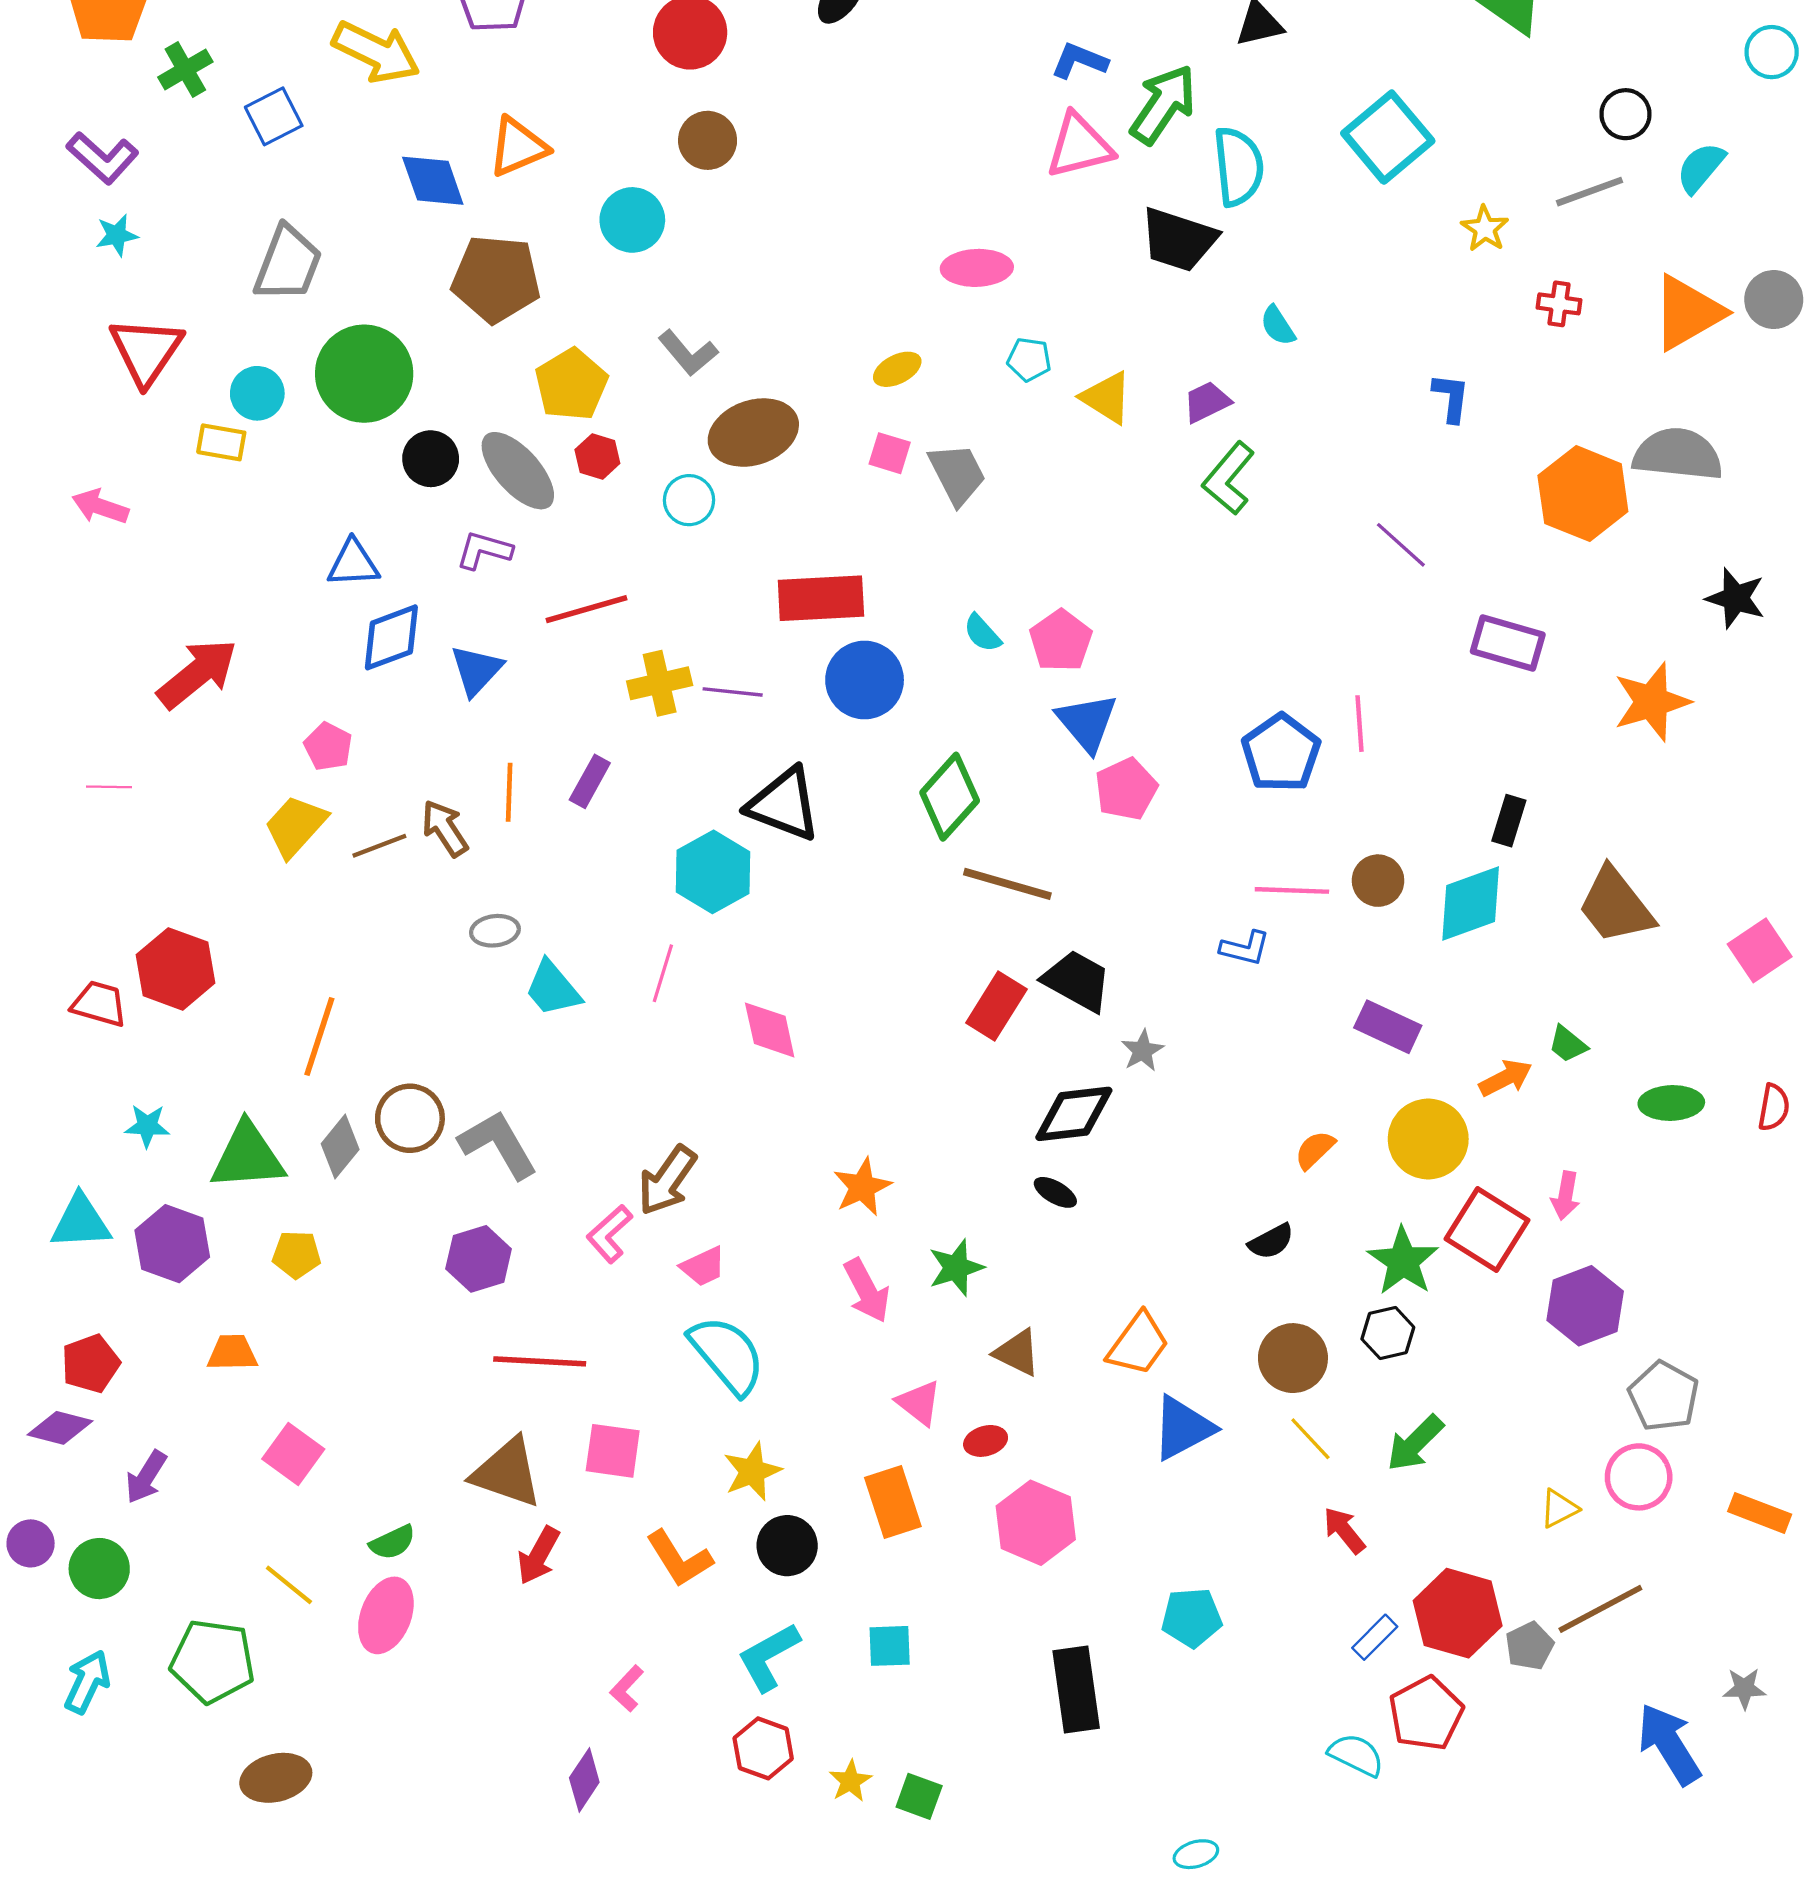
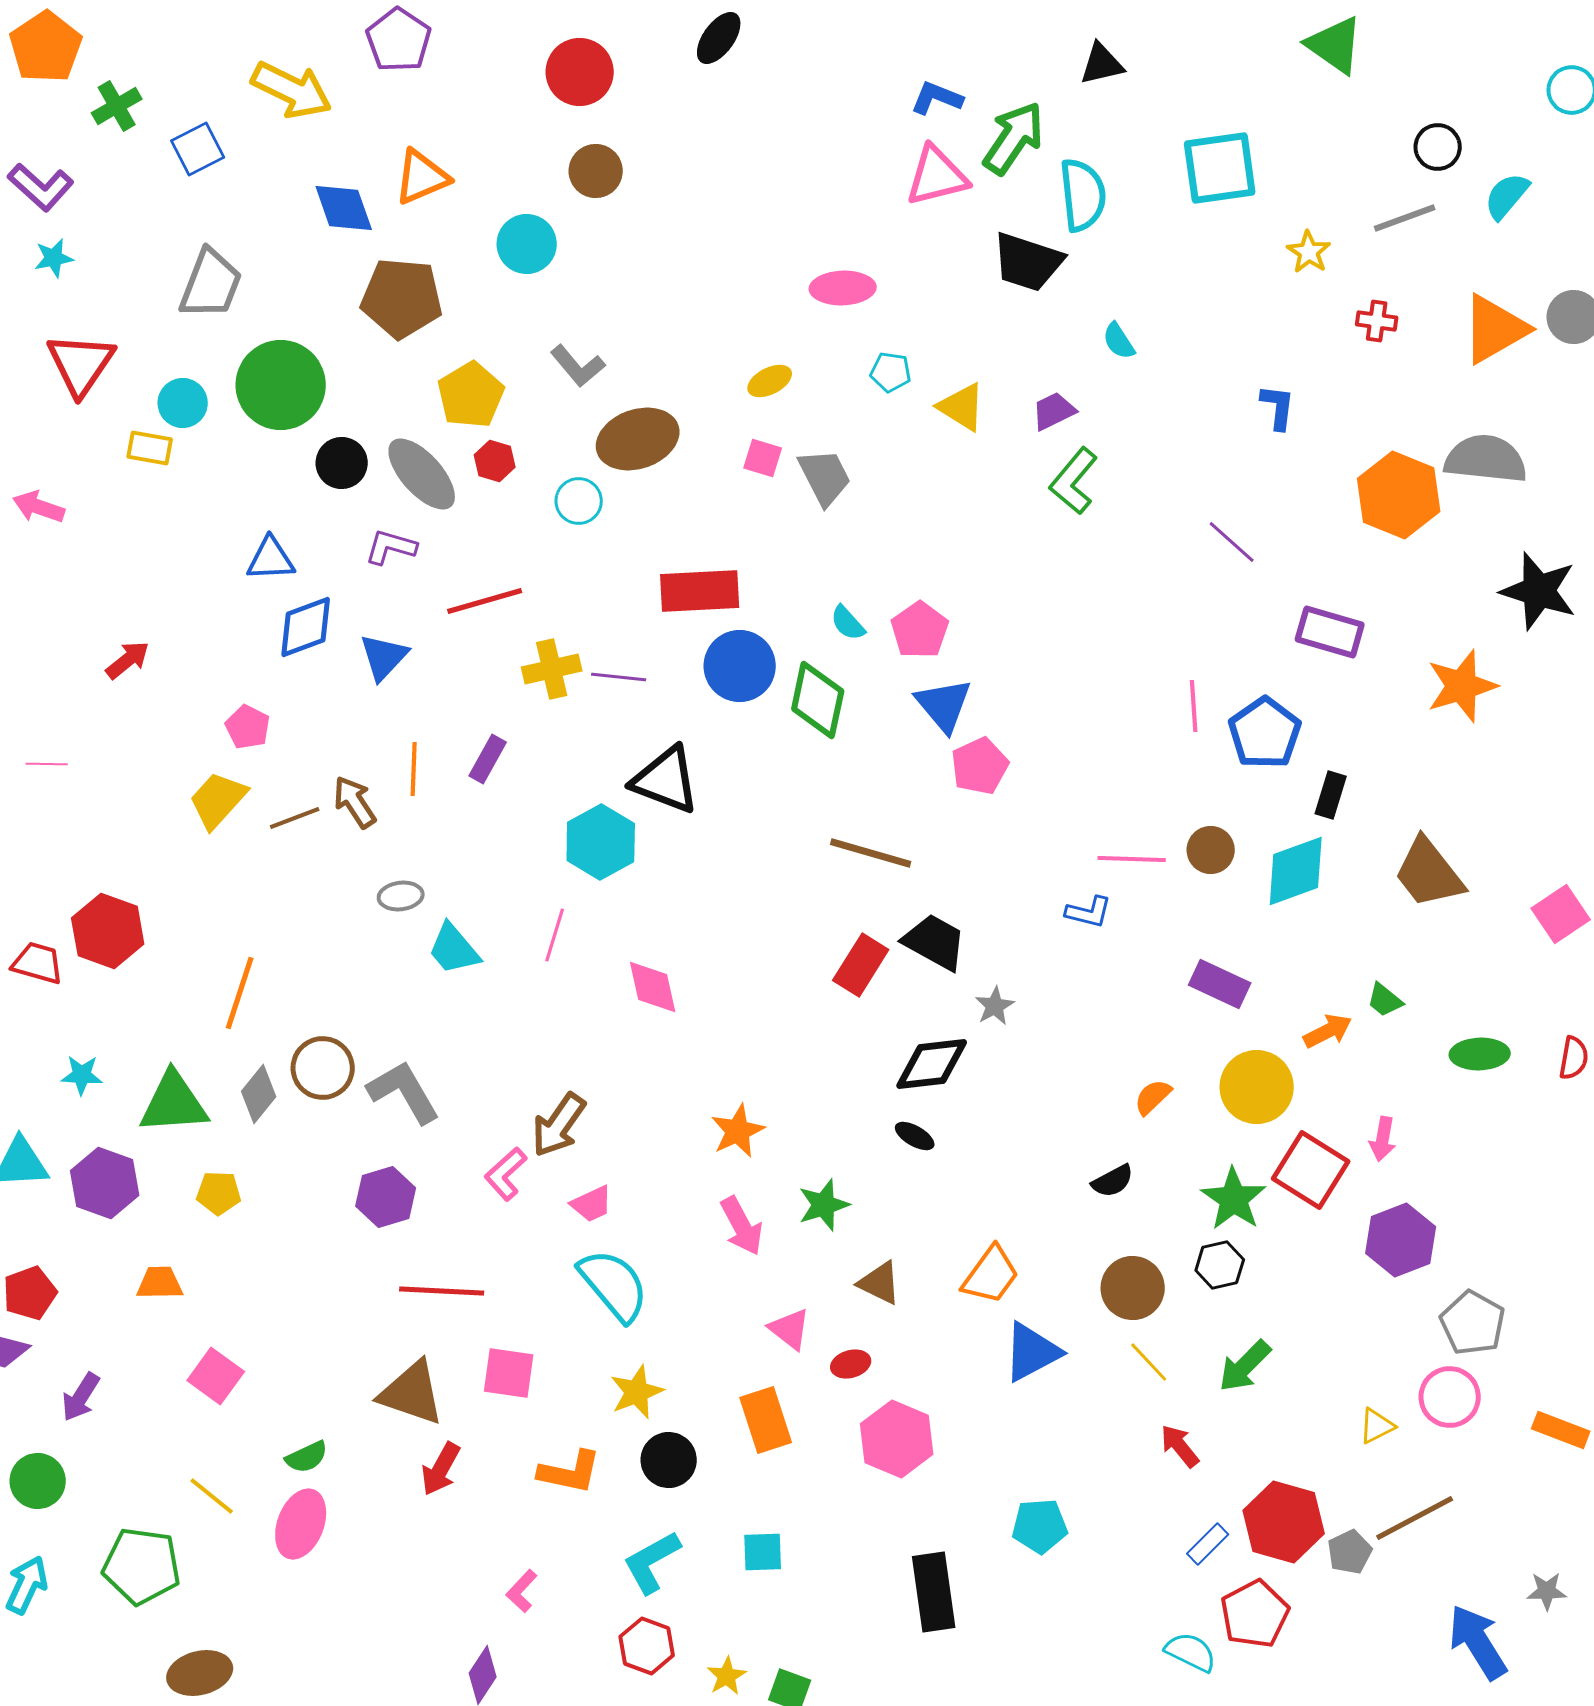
cyan square: (1388, 137) -> (1220, 168), turned 32
black star: (1736, 598) -> (1539, 591), size x1.4
red arrow: (197, 673) -> (128, 660), size x0.6
blue pentagon: (1281, 753) -> (1265, 733), moved
green diamond: (950, 797) -> (818, 700), moved, turned -30
orange L-shape: (679, 1559) -> (570, 1472), turned -46

